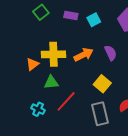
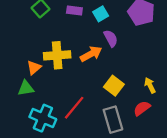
purple semicircle: (111, 53) -> (111, 38), moved
green triangle: (51, 82) -> (26, 88), moved
cyan cross: (38, 109) -> (43, 118), size x1.6

